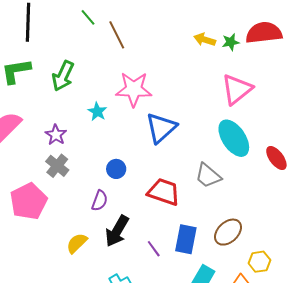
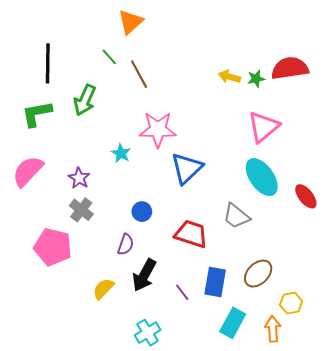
green arrow: (63, 76) -> (85, 100), moved
pink pentagon: (29, 201) -> (53, 247), turned -30

